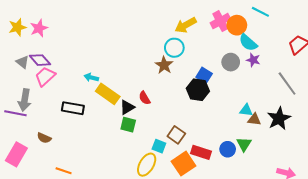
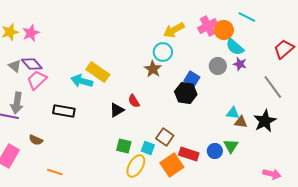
cyan arrow: (91, 77) -> (82, 81), size x1.5
yellow rectangle: (108, 94) -> (98, 72), moved
green square: (128, 125) -> (124, 146), moved

